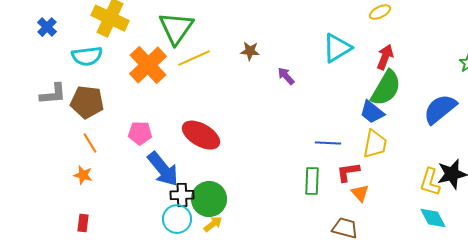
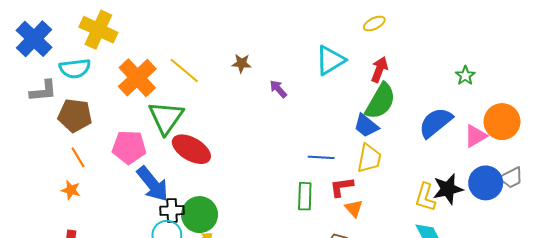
blue cross: (47, 27) -> (34, 39), size x1.8
green triangle: (176, 28) -> (166, 118), moved
yellow line: (194, 58) -> (184, 71), turned 64
gray L-shape: (53, 94) -> (43, 91), moved
pink pentagon: (140, 133) -> (129, 147), size x1.4

